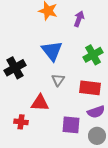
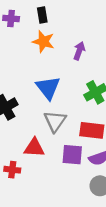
gray triangle: (58, 80) -> (55, 121), size x1.5
purple square: (71, 125) -> (72, 155), moved

